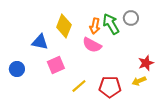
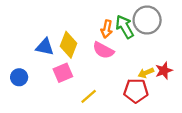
gray circle: (131, 18) -> (147, 20), size x1.6
yellow diamond: (64, 26) -> (68, 45), moved
yellow arrow: (139, 81) -> (146, 73), moved
red pentagon: (110, 87) -> (136, 91), moved

